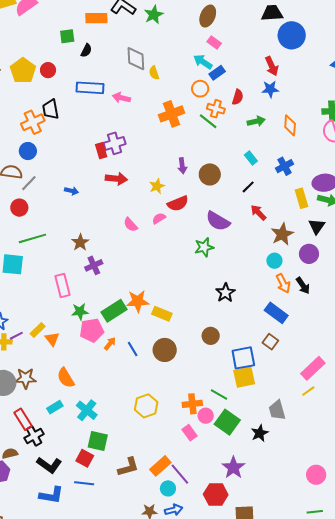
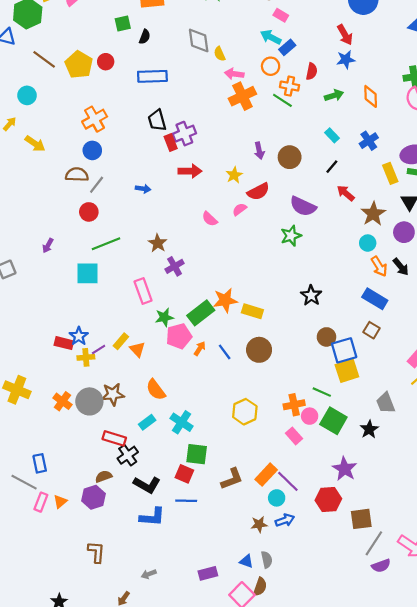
pink arrow: (121, 98) -> (234, 74), moved
black trapezoid: (51, 109) -> (157, 120), moved
black star: (225, 293) -> (311, 295), moved
brown circle: (211, 336) -> (326, 337), moved
red rectangle: (23, 419) -> (114, 438), turned -35

